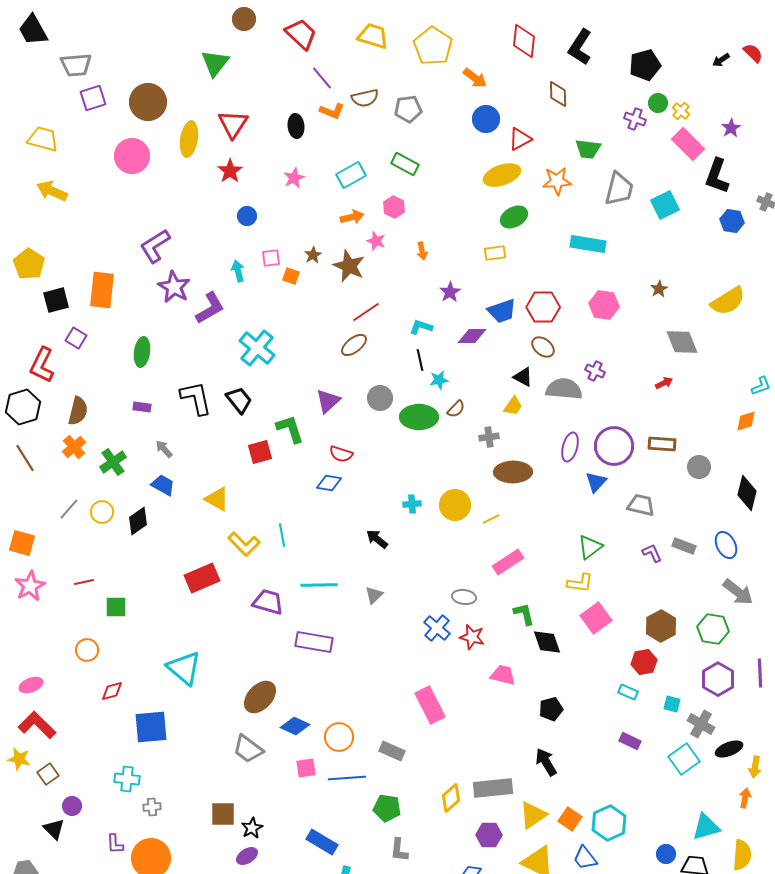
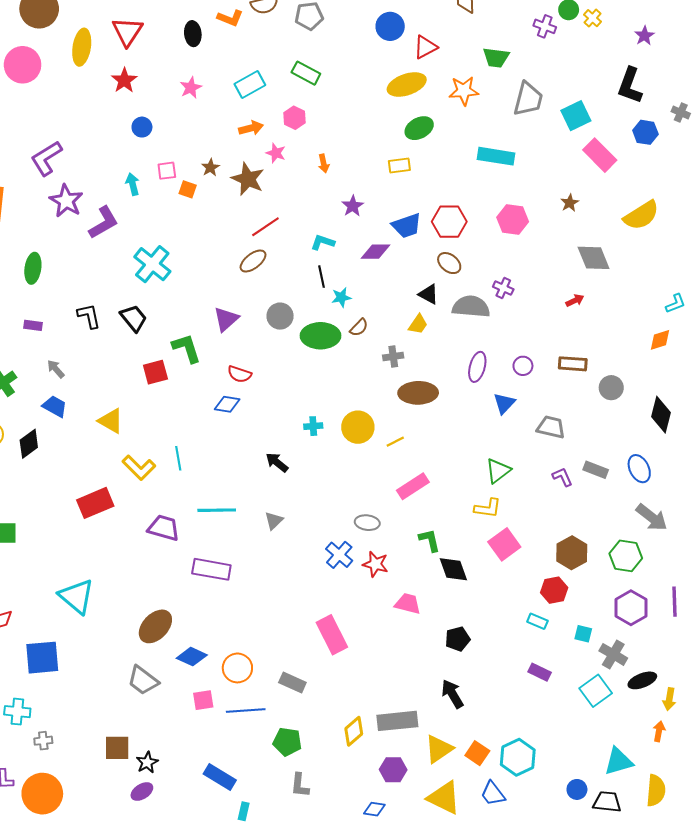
pink rectangle: (688, 144) -> (600, 155), moved
black L-shape: (196, 398) -> (89, 316), size x0.7
purple circle: (614, 446) -> (523, 366), size x0.5

